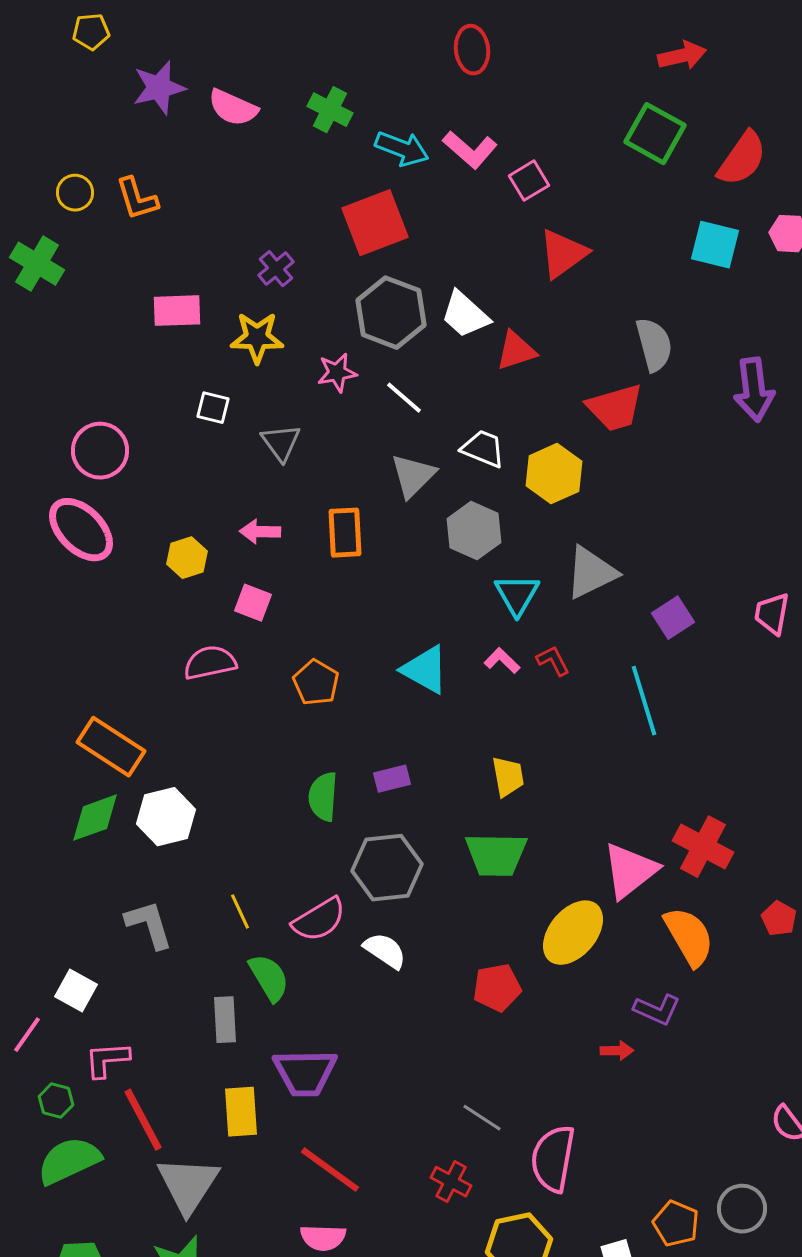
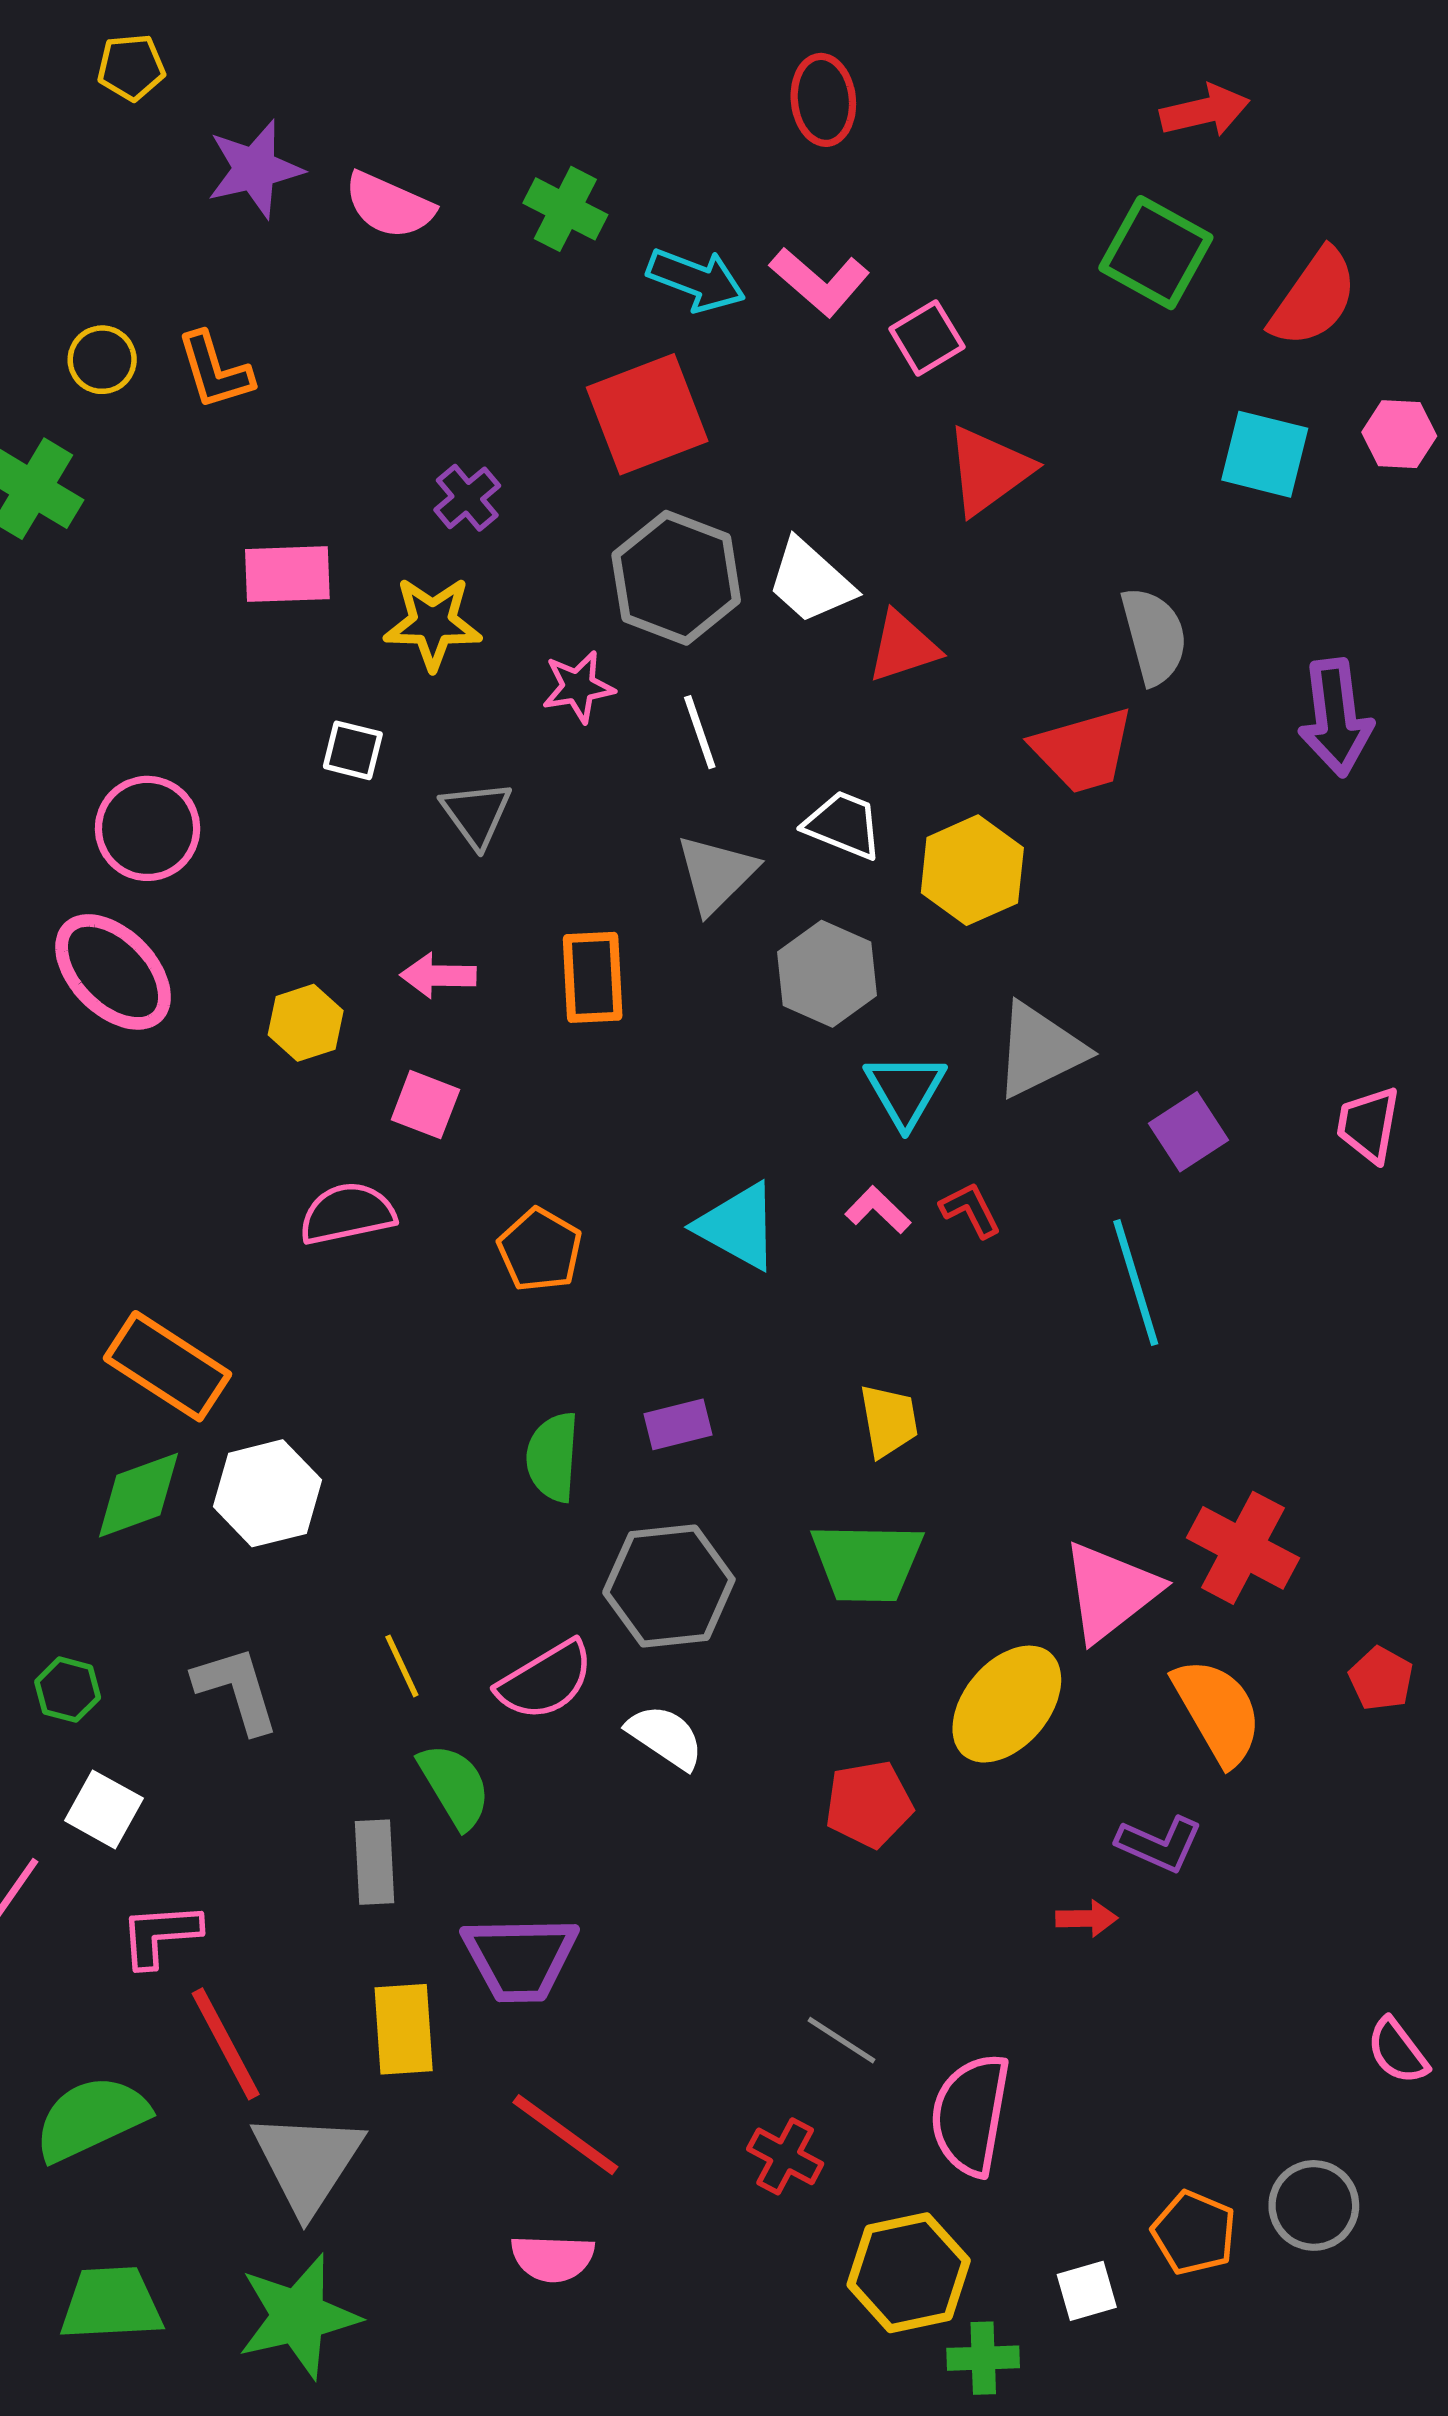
white line: (404, 398) -> (700, 732), turned 30
green hexagon: (56, 1101) -> (68, 1690), moved

